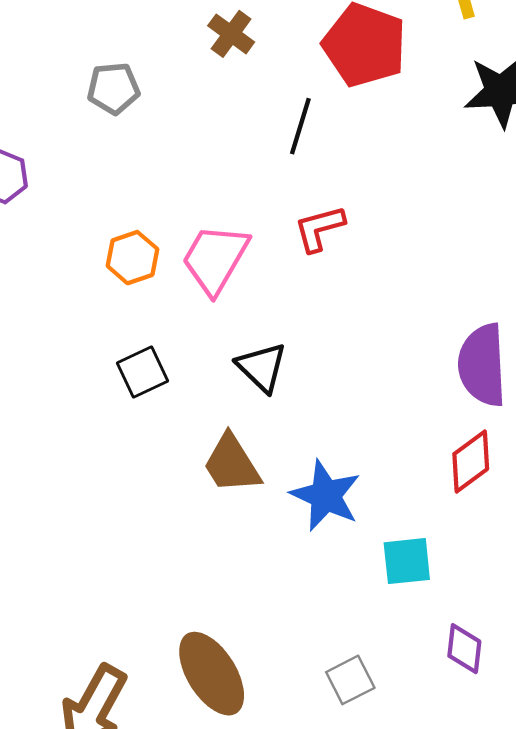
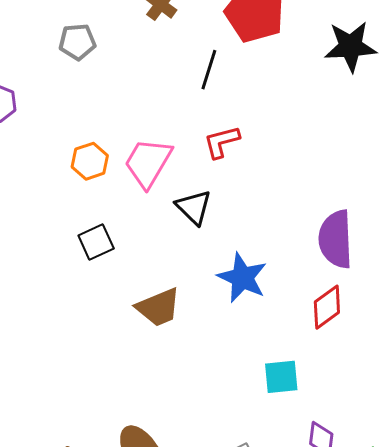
black triangle: (262, 367) -> (194, 207), moved
brown trapezoid: (232, 464) -> (158, 307), turned -81
blue star: (326, 496) -> (242, 278), moved

